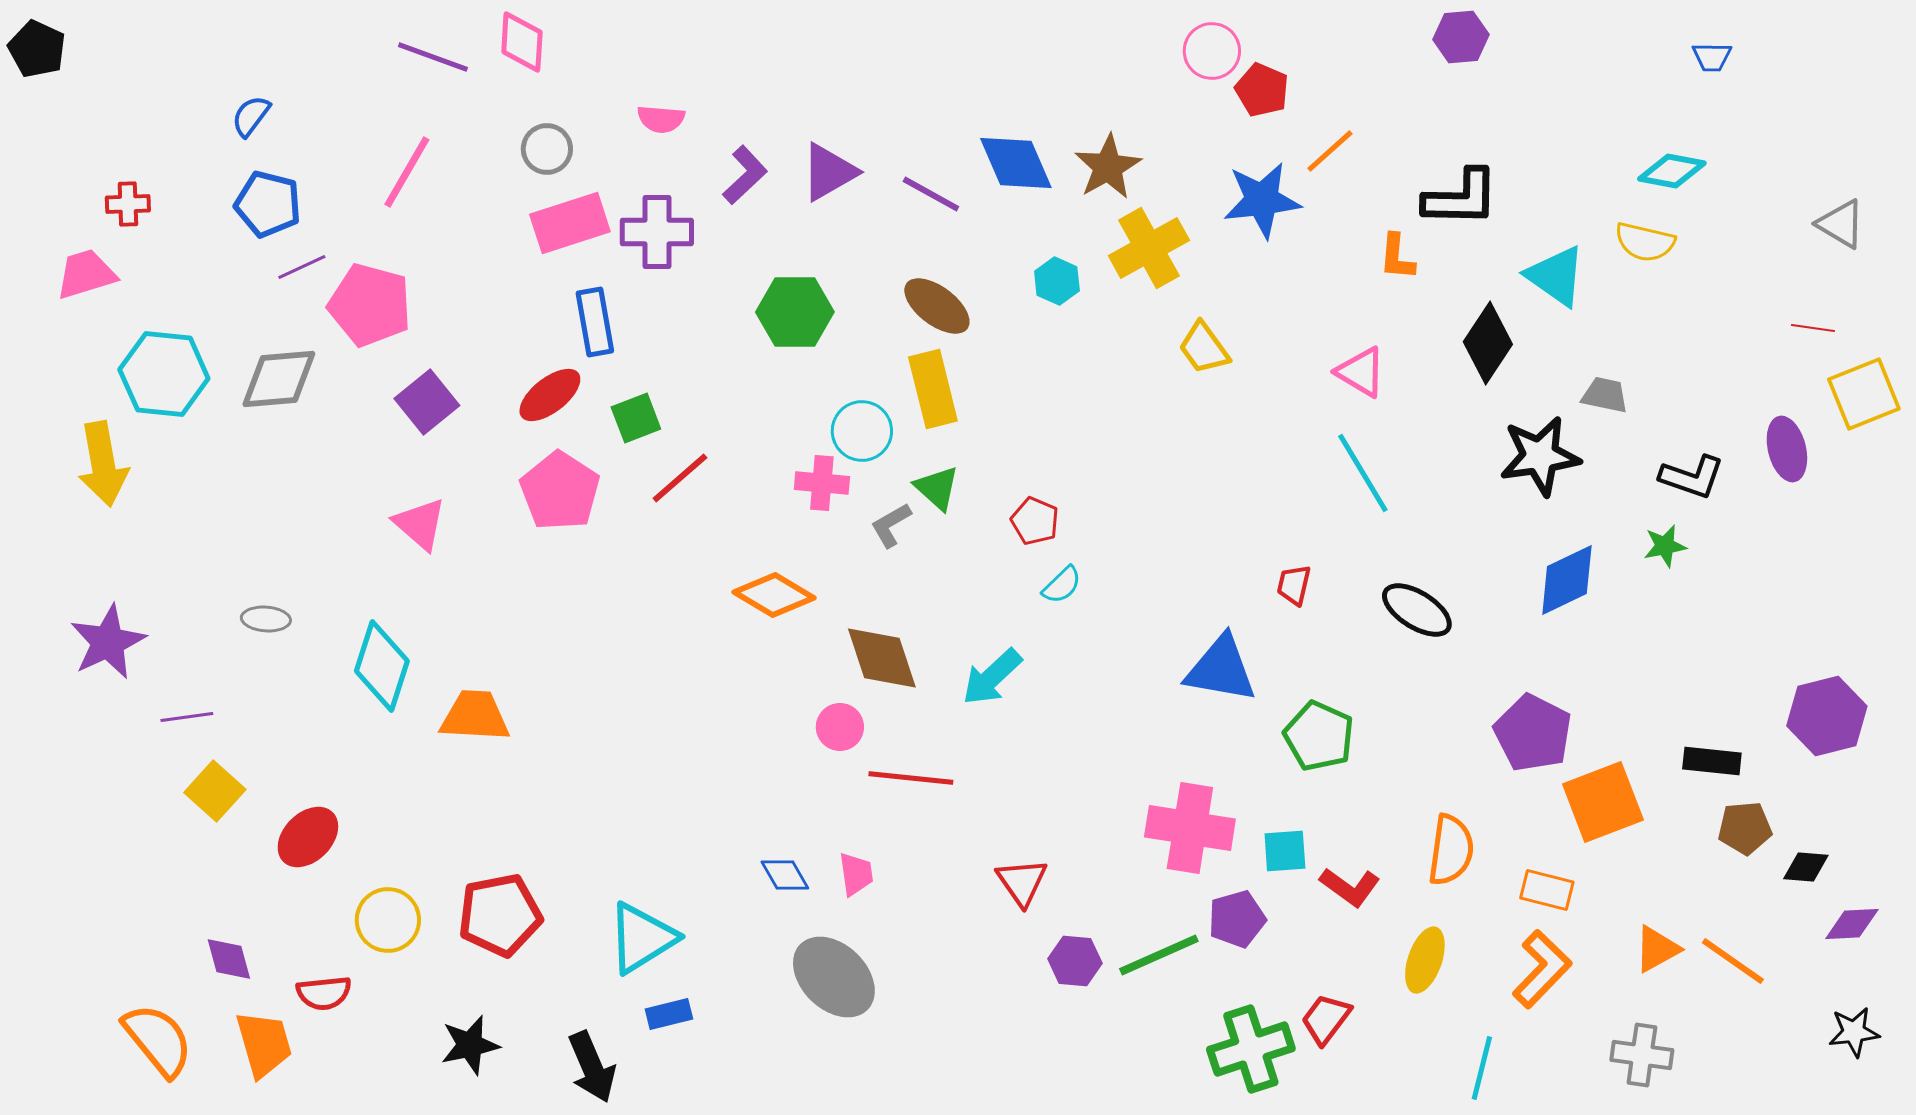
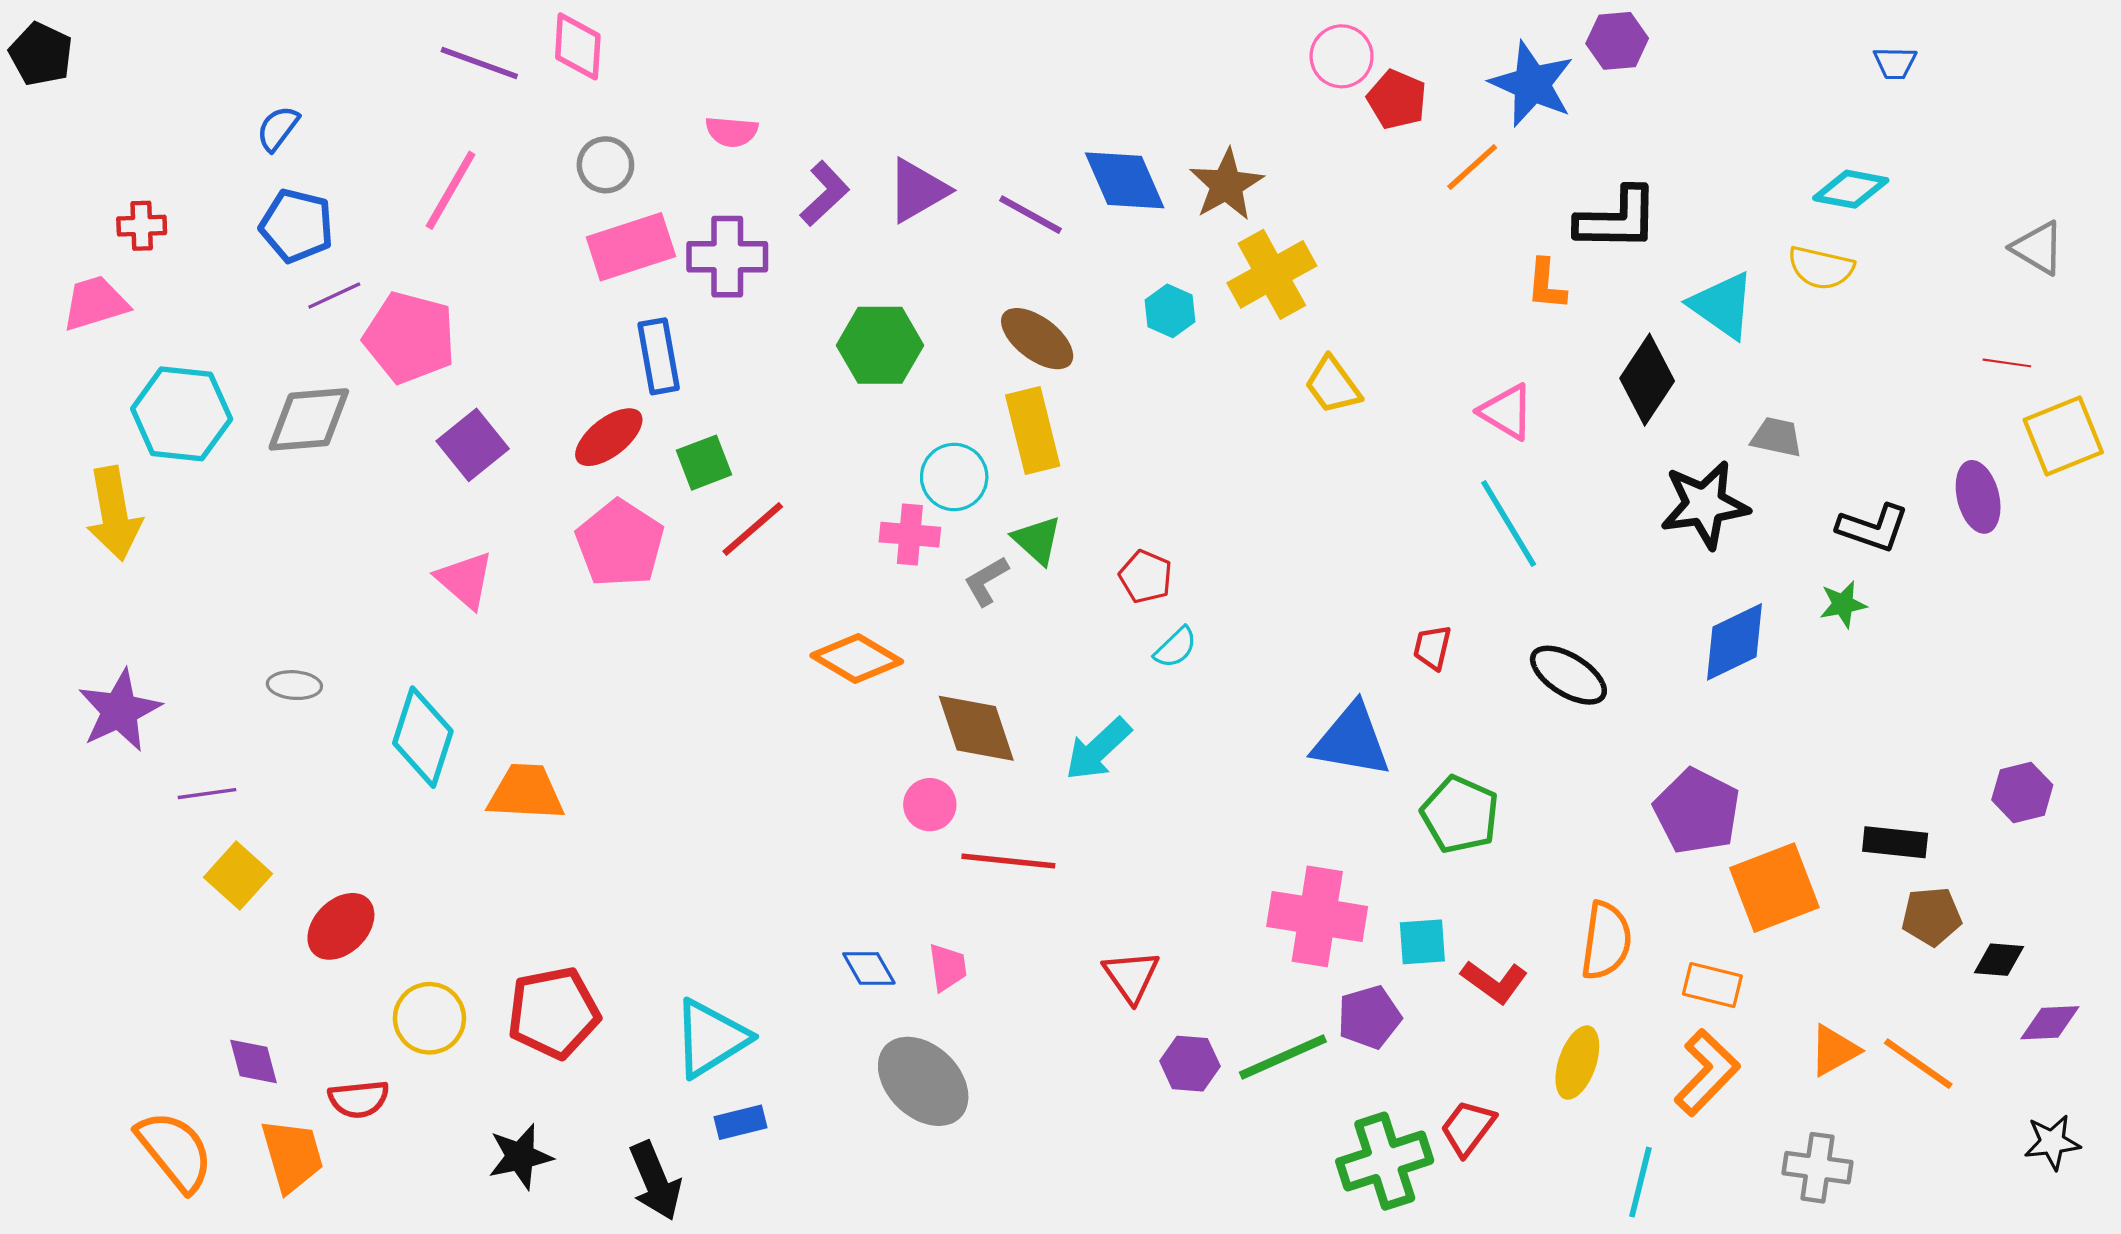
blue star: (1262, 200) -> (1532, 84), moved, turned 30
purple hexagon: (1827, 716) -> (2022, 792), size x0.7

